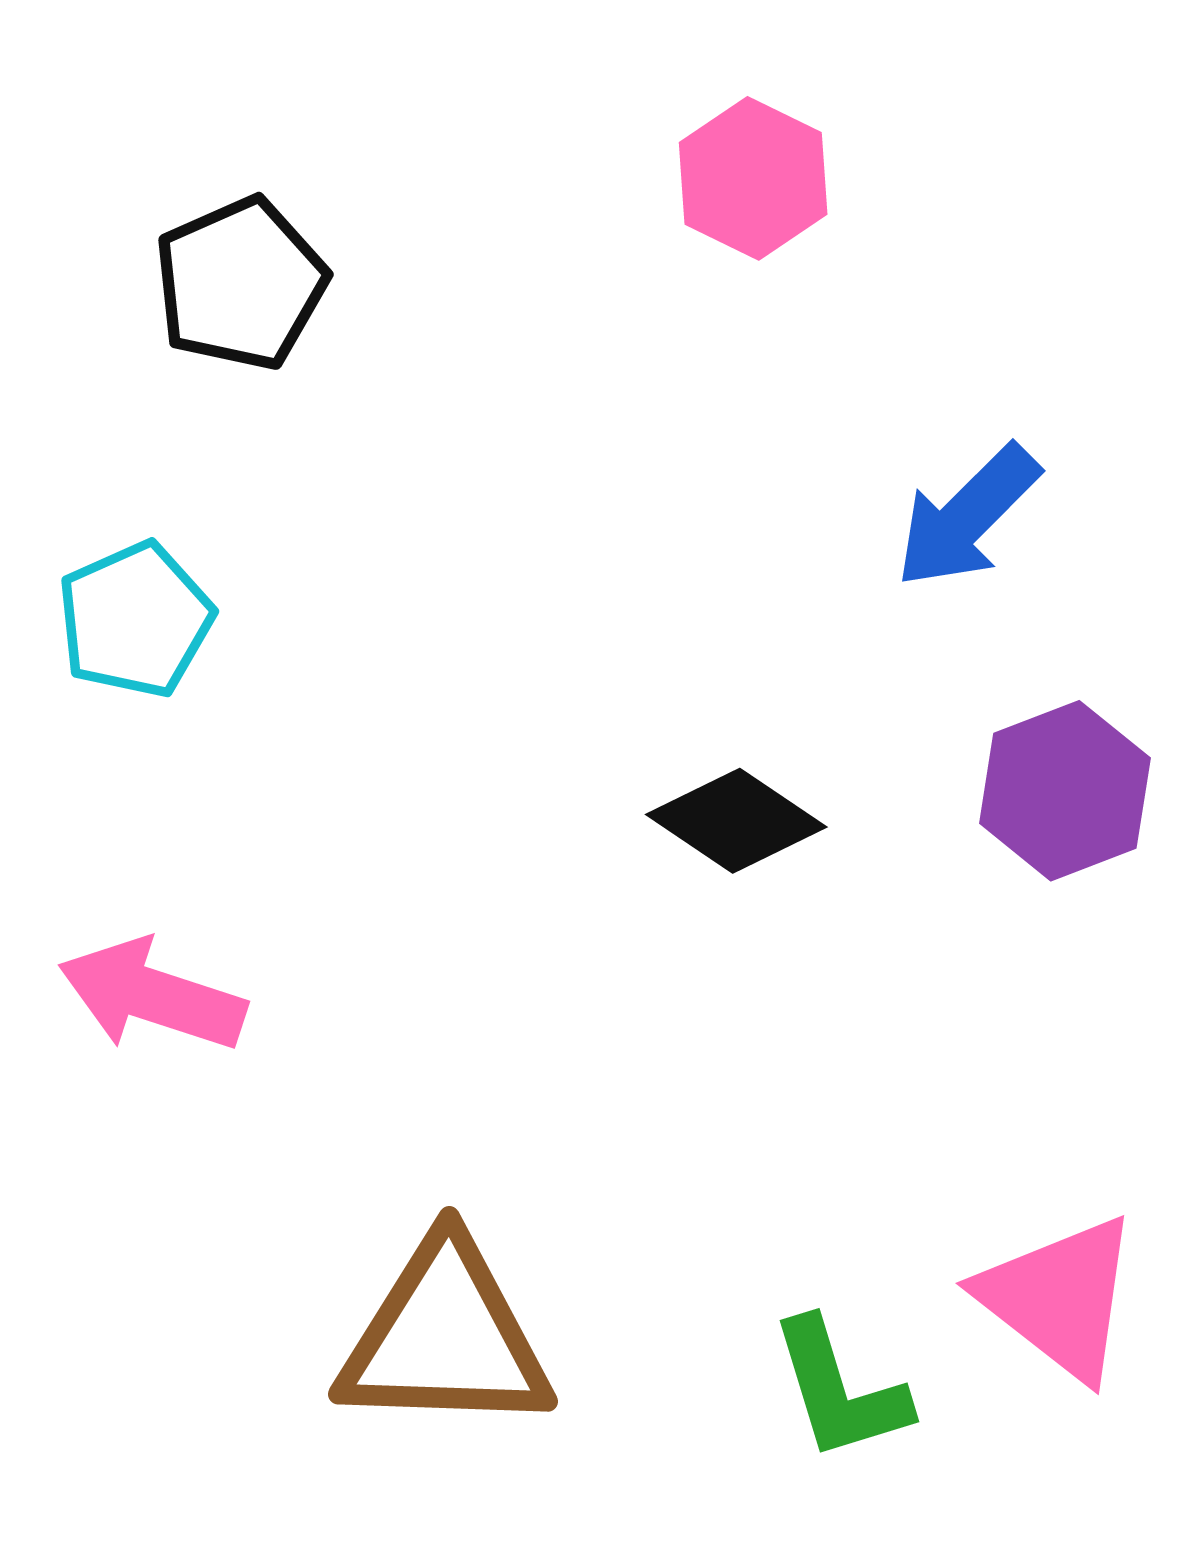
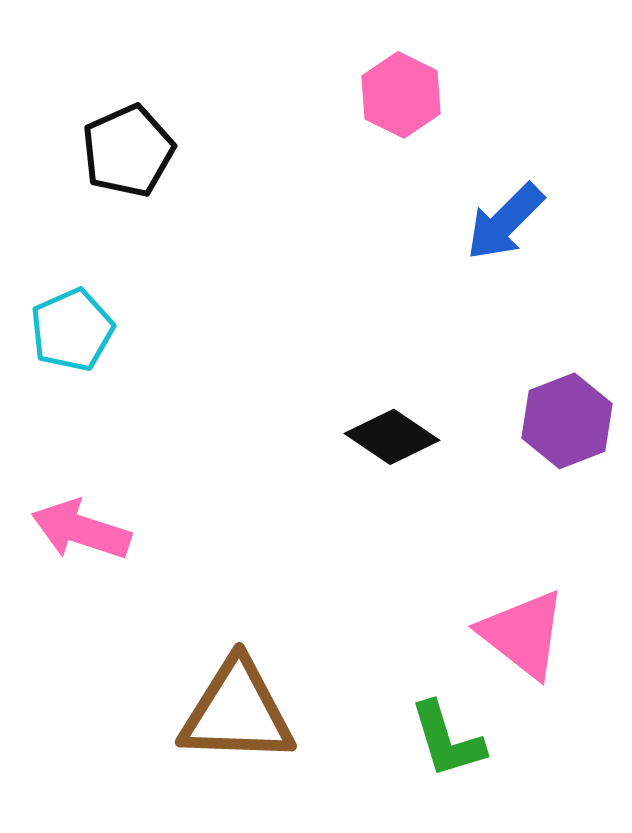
blue arrow: (967, 517) -> (505, 222), moved
pink triangle: (1059, 1298) -> (523, 634), moved

